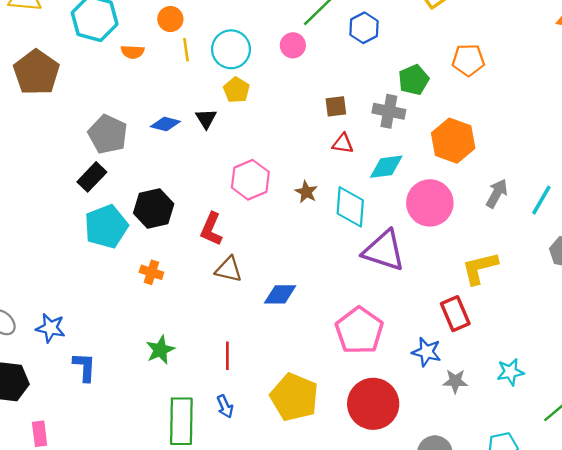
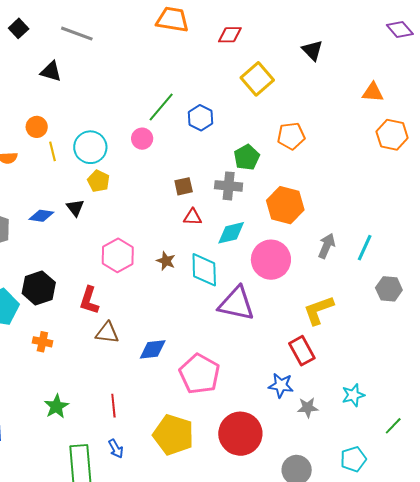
pink pentagon: (359, 331) -> (200, 374), moved

